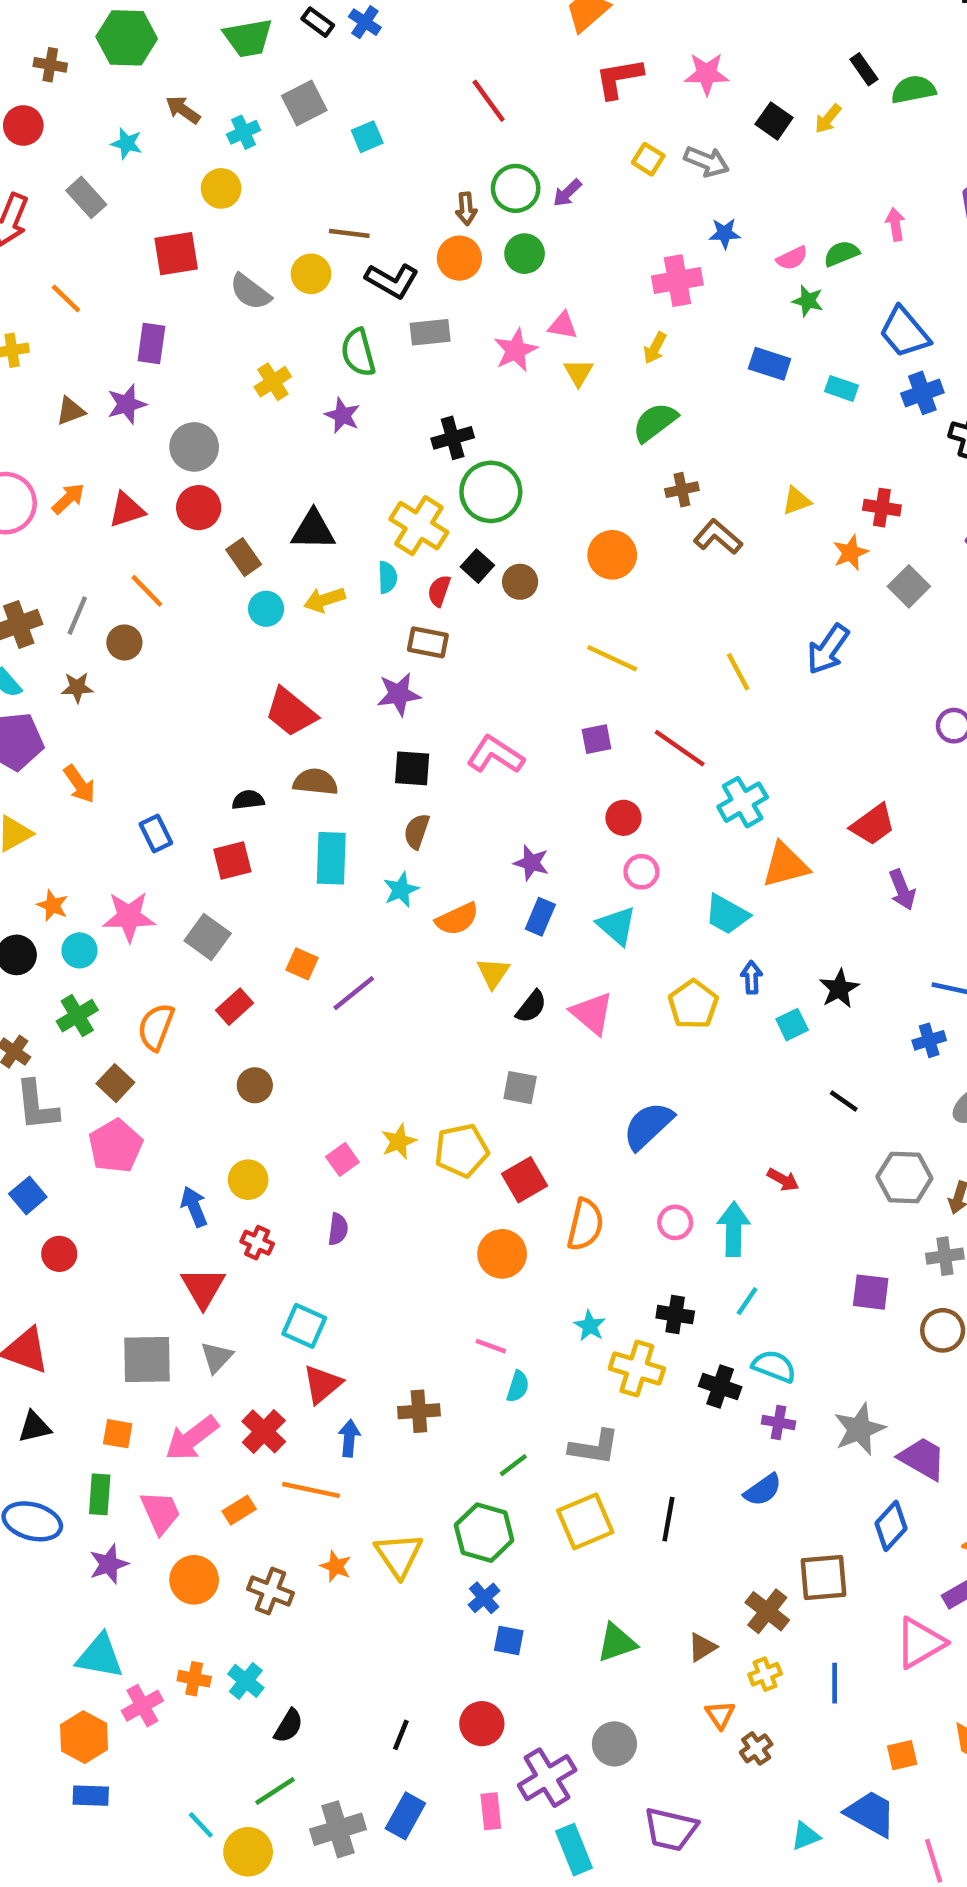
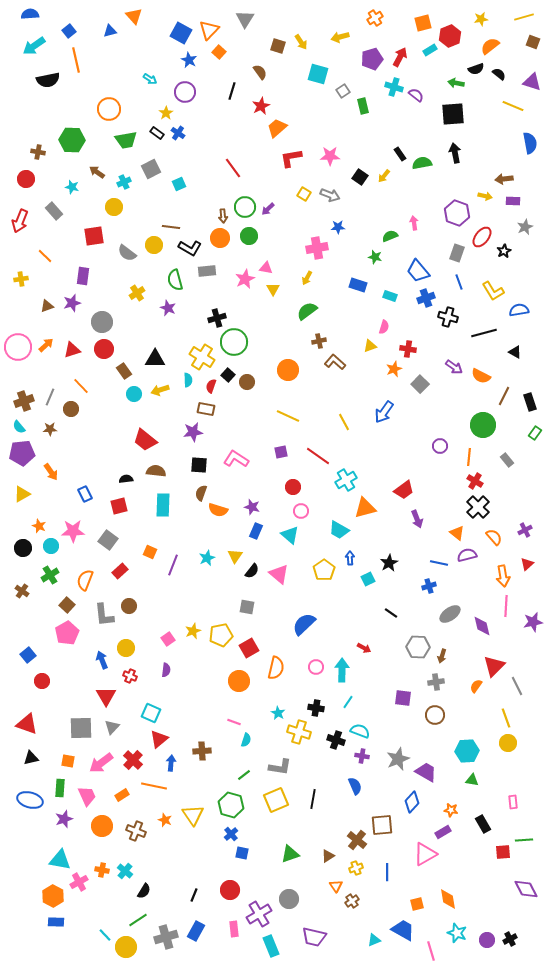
pink semicircle: (792, 258) -> (384, 327), moved, turned -48
cyan star: (401, 890) -> (207, 558), moved
orange semicircle: (457, 919) -> (218, 510), moved, turned 42
purple line: (354, 993) -> (173, 565), turned -30
gray L-shape: (37, 1106) -> (104, 615), moved
blue semicircle: (763, 1490) -> (355, 786), turned -78

